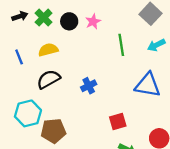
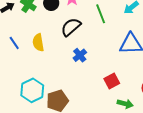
yellow semicircle: (48, 50) -> (38, 42), moved, turned -72
black semicircle: (48, 79) -> (71, 27), moved

